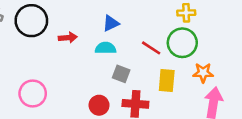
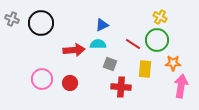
yellow cross: (186, 13) -> (160, 17), turned 32
red arrow: (68, 38) -> (74, 50), moved, size x1.5
red circle: (99, 105) -> (70, 83), moved

